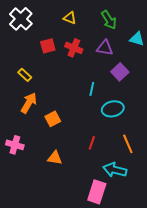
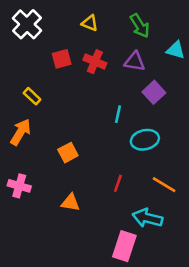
orange arrow: (29, 103) -> (21, 132), moved
orange line: (128, 144) -> (164, 185), turned -36

